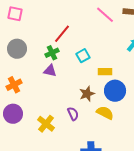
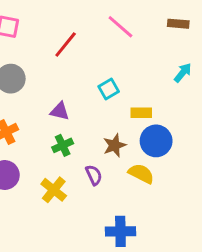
pink line: (105, 15) -> (120, 27), moved
red line: (62, 34) -> (66, 44), moved
green cross: (52, 53) -> (63, 145), moved

